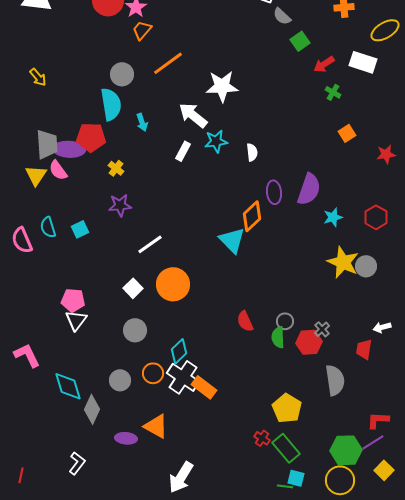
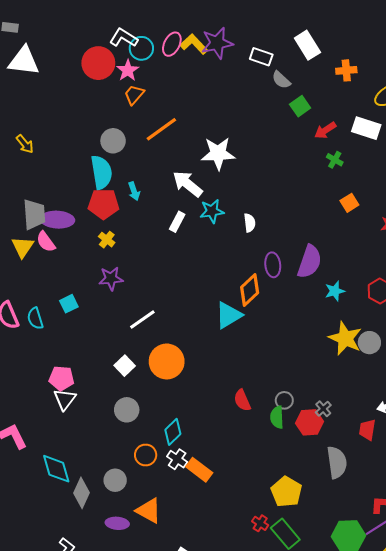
red pentagon: (91, 137) -> (104, 204), moved
cyan semicircle: (48, 227) -> (35, 318), moved
cyan triangle: (232, 240) -> (229, 315), turned 44
white cross: (183, 377) -> (177, 459), size x0.6
gray circle: (120, 380) -> (115, 480), moved

